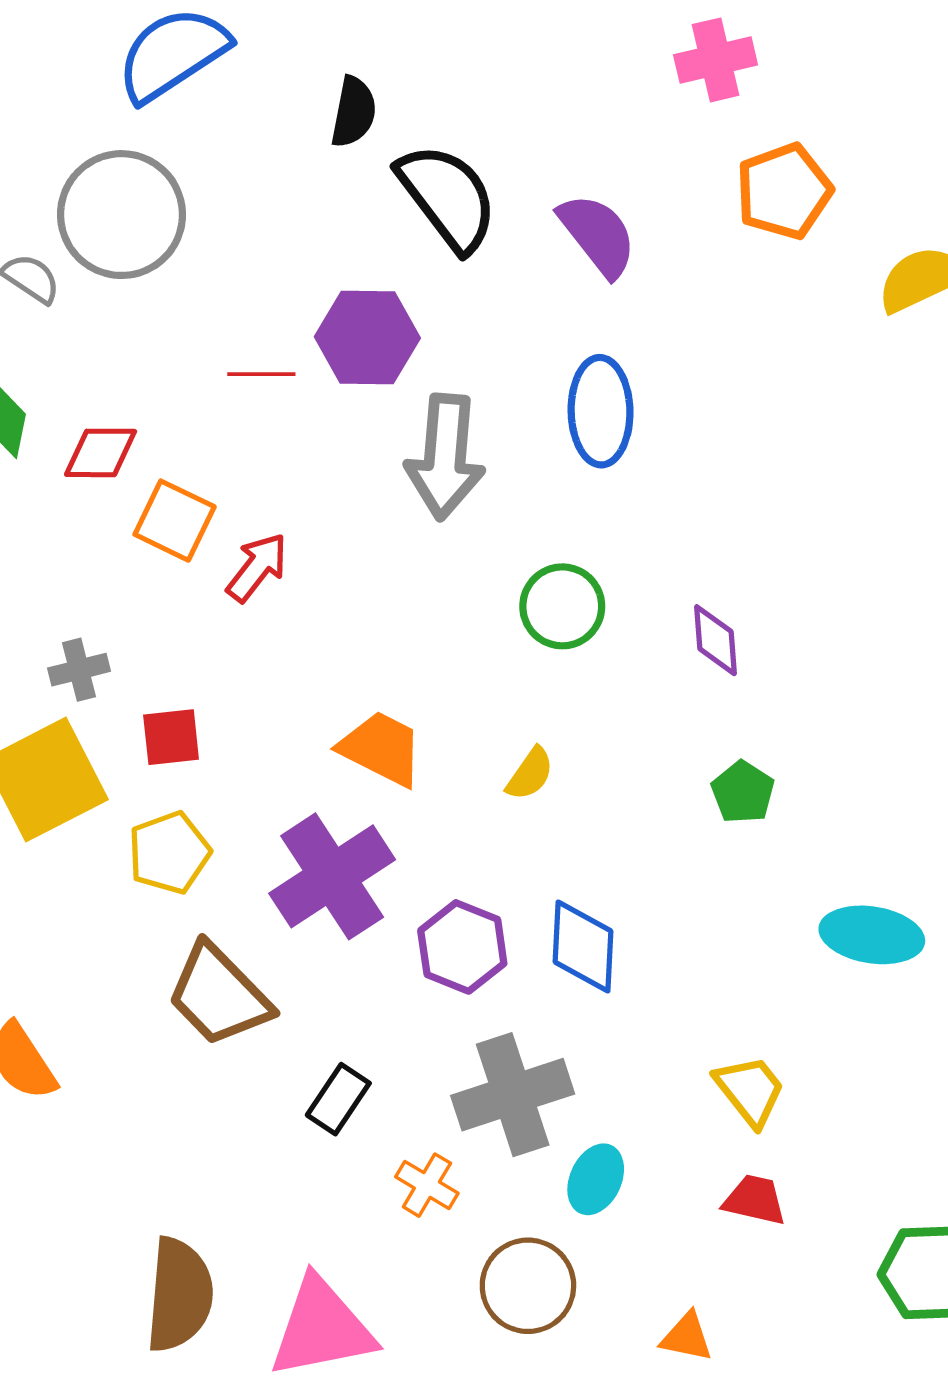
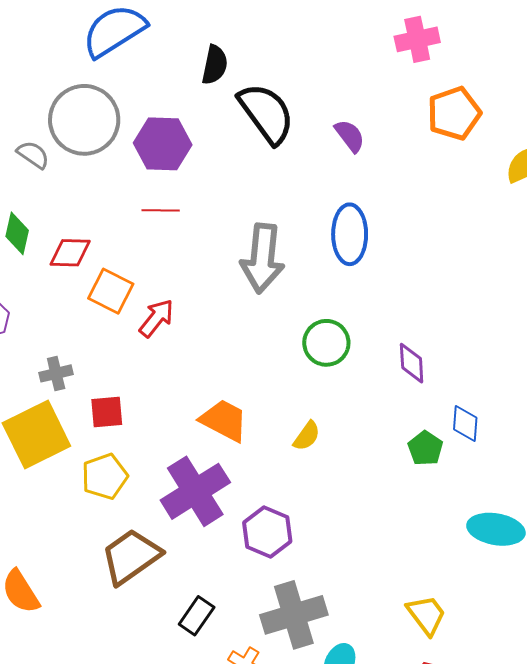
purple semicircle: (598, 235) -> (350, 136), size x0.7
purple hexagon: (367, 337) -> (163, 144), moved
blue diamond: (583, 946) -> (465, 424), moved, size x0.7
brown trapezoid: (219, 995) -> (131, 556), turned 98

